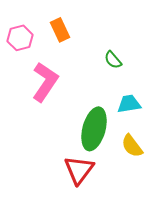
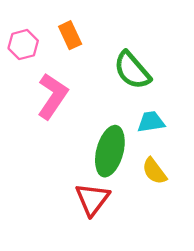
green semicircle: (113, 60) -> (132, 70), size x1.8

